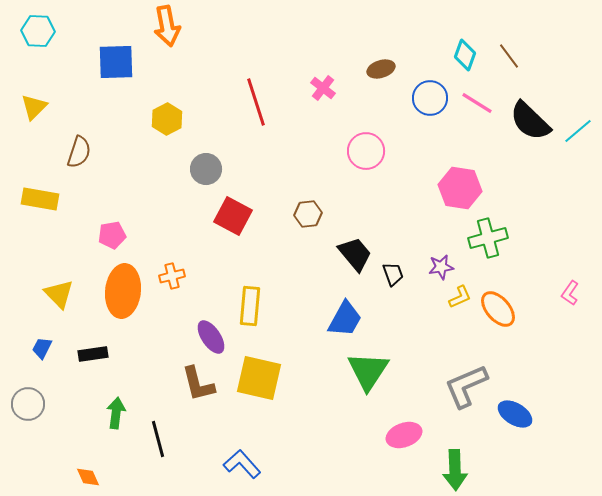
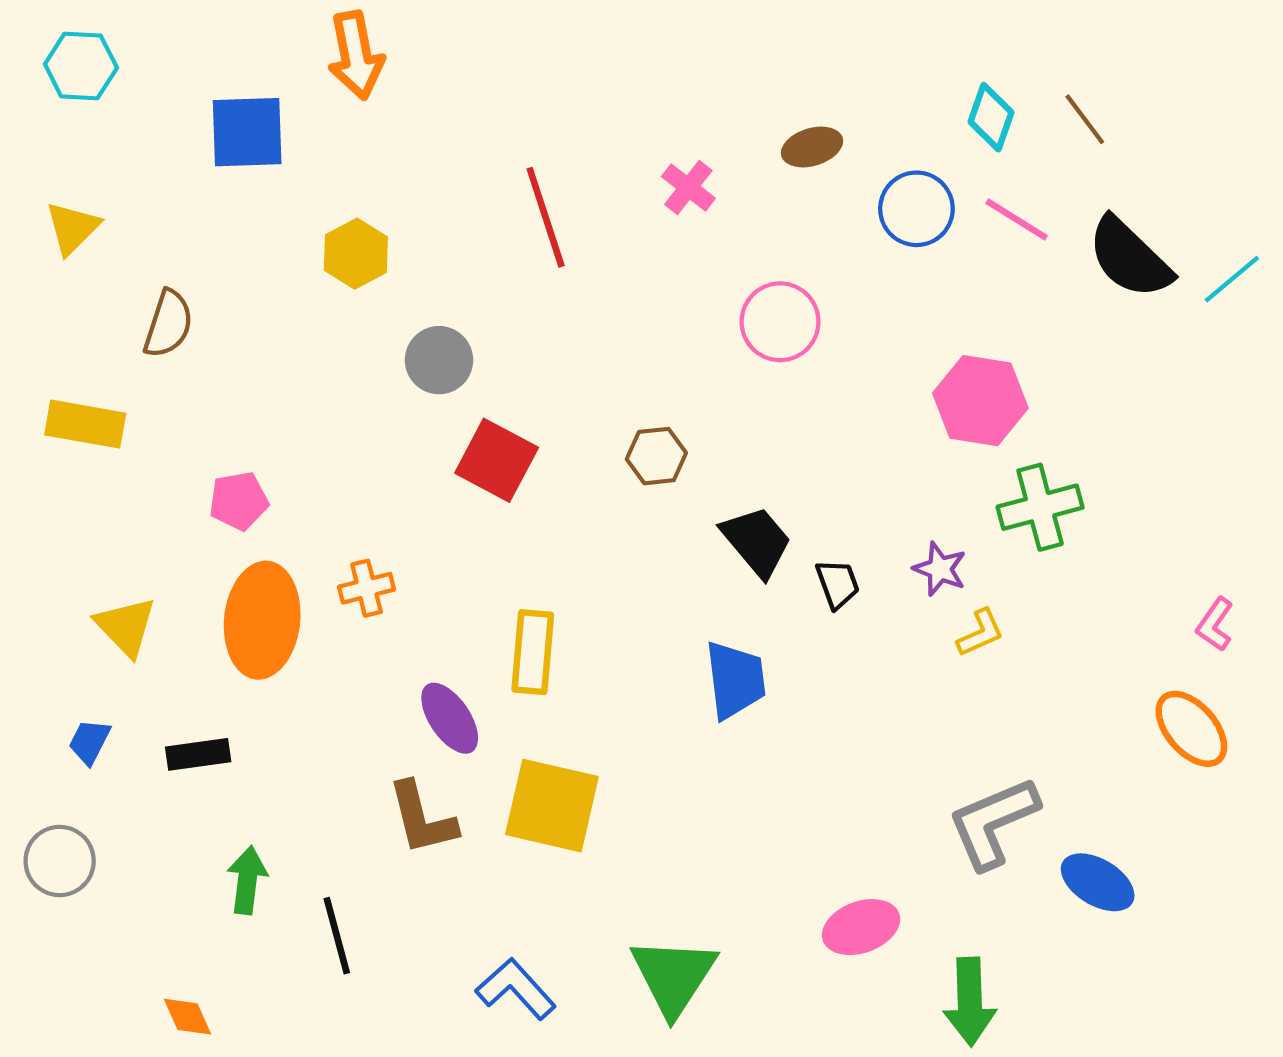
purple star: (441, 267) -> (940, 569), turned 30
orange ellipse: (498, 309) -> (1191, 729), moved
blue trapezoid: (345, 319) -> (735, 680), turned -36
green triangle: (368, 371) -> (673, 976), moved

